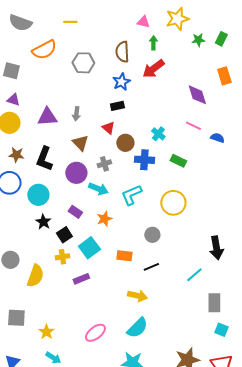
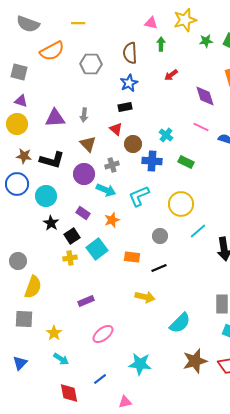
red arrow: (153, 69) -> (171, 75), moved, size x0.6
black L-shape: (44, 159) -> (52, 160), turned -95
cyan line: (194, 275) -> (198, 231), moved
yellow semicircle: (35, 276) -> (33, 287), moved
purple rectangle: (81, 279) -> (86, 301), moved
cyan semicircle: (137, 328) -> (180, 323), moved

